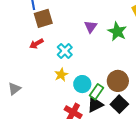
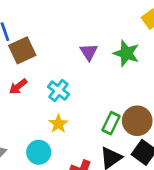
cyan circle: (82, 84) -> (39, 152), moved
green rectangle: (97, 92) -> (111, 123), moved

